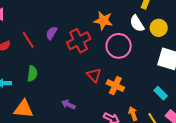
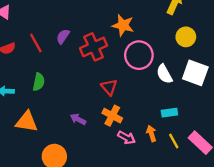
white semicircle: (137, 23) -> (164, 74), moved
orange cross: (115, 86) -> (112, 116), moved
cyan rectangle: (161, 93) -> (169, 113), moved, turned -56

